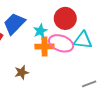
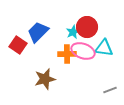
cyan star: (40, 31) -> (73, 32), moved
brown star: (22, 72) -> (45, 79), size x1.5

